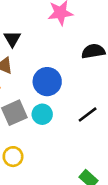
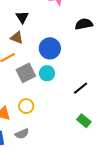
black line: (88, 114) -> (81, 88), moved

